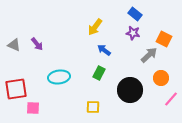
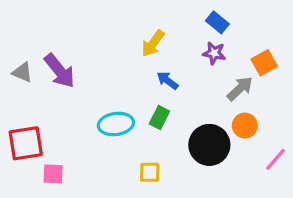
orange square: (164, 39) -> (264, 63), turned 35
purple arrow: (37, 44) -> (59, 71), size x1.6
cyan ellipse: (59, 77) -> (116, 124), moved
orange circle: (161, 78) -> (245, 126), moved

